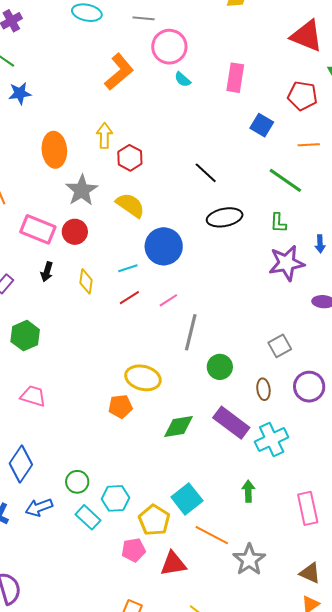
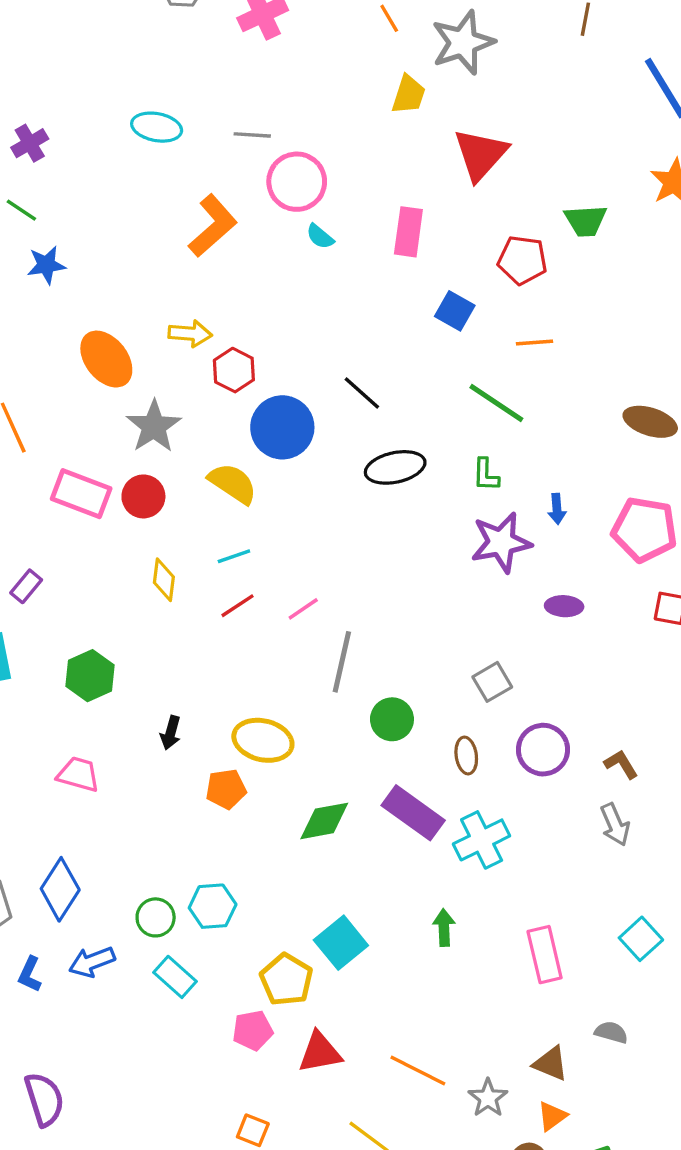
red triangle: (307, 36) -> (481, 154), moved, turned 51
yellow arrow: (104, 136) -> (190, 334), turned 95
orange ellipse: (54, 150) -> (106, 359), turned -32
yellow semicircle: (130, 205) -> (233, 483), moved
blue circle: (164, 246) -> (282, 427), moved
black arrow: (47, 272) -> (171, 733), moved
green hexagon: (25, 336) -> (90, 676), moved
cyan hexagon: (116, 498) -> (213, 906), moved
orange line: (212, 535) -> (418, 1071), moved
gray star: (249, 560) -> (488, 1098), moved, size x0.7

